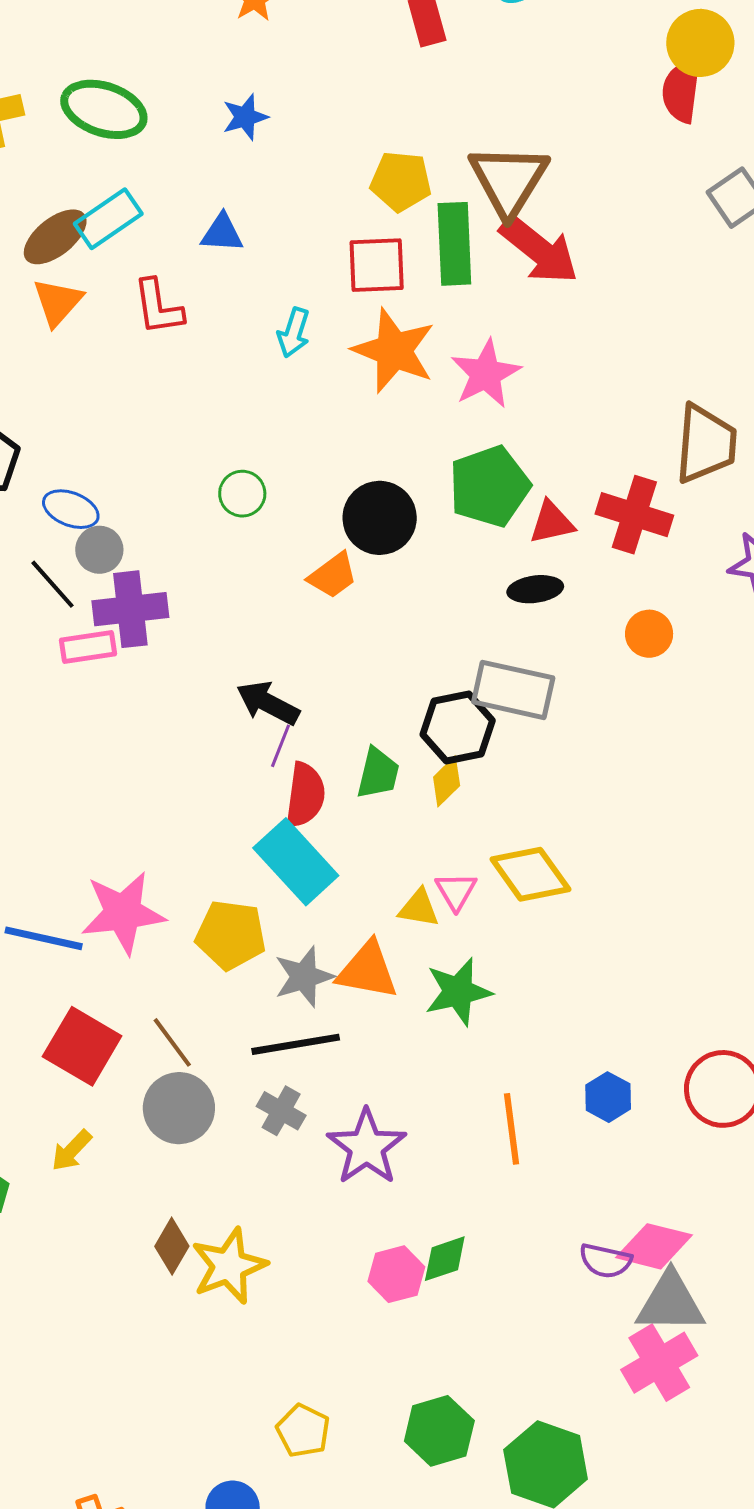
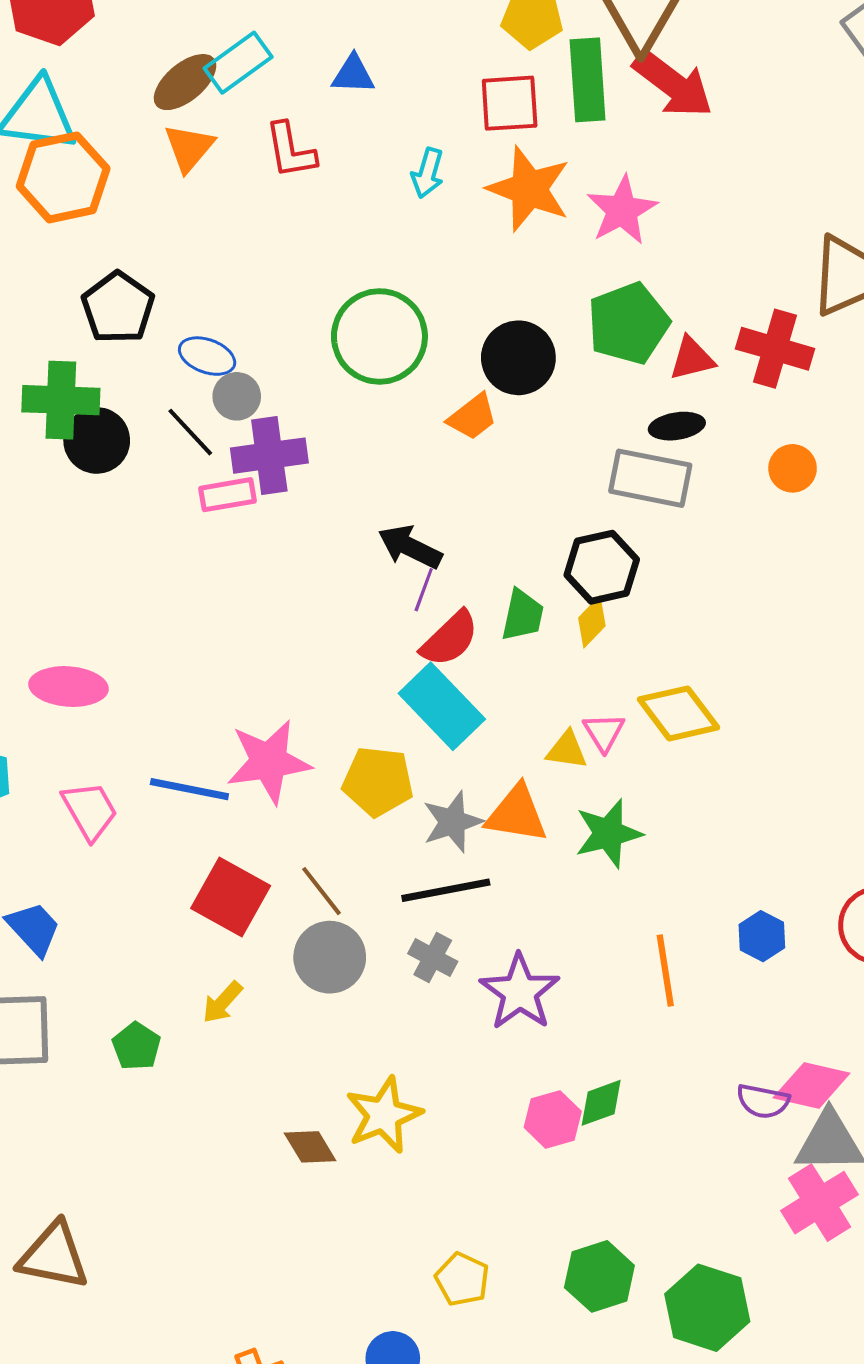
green circle: (242, 494) -> (379, 336), size x2.0
gray rectangle: (513, 690) -> (650, 478), moved
red semicircle: (305, 795) -> (450, 639), turned 40
brown diamond: (172, 1246) -> (310, 1147), moved, turned -60

